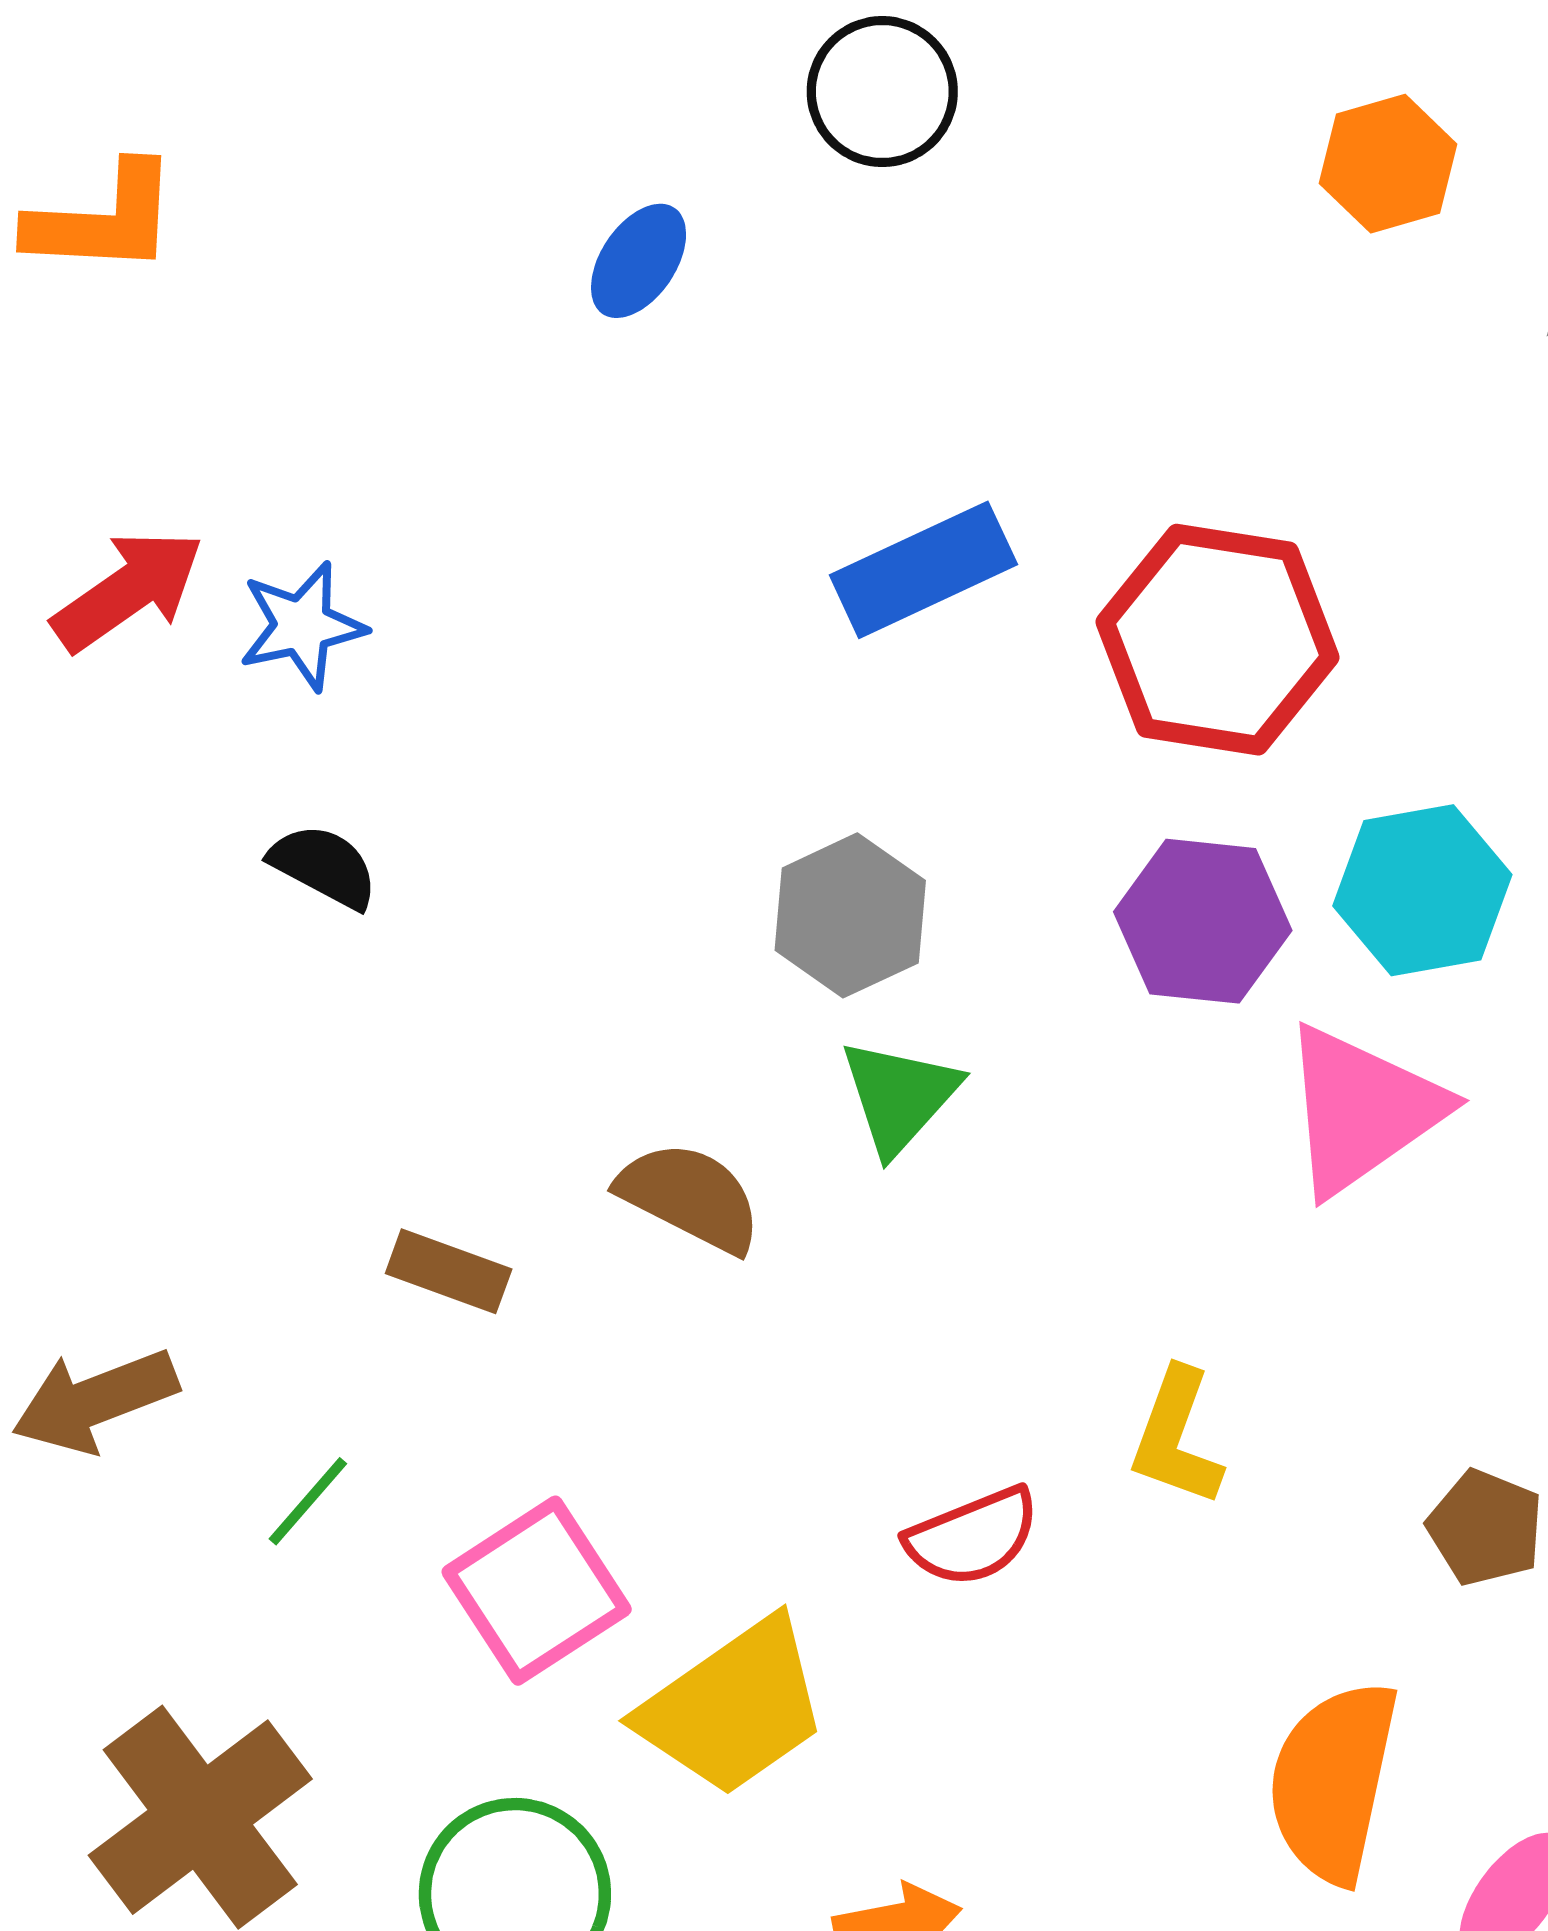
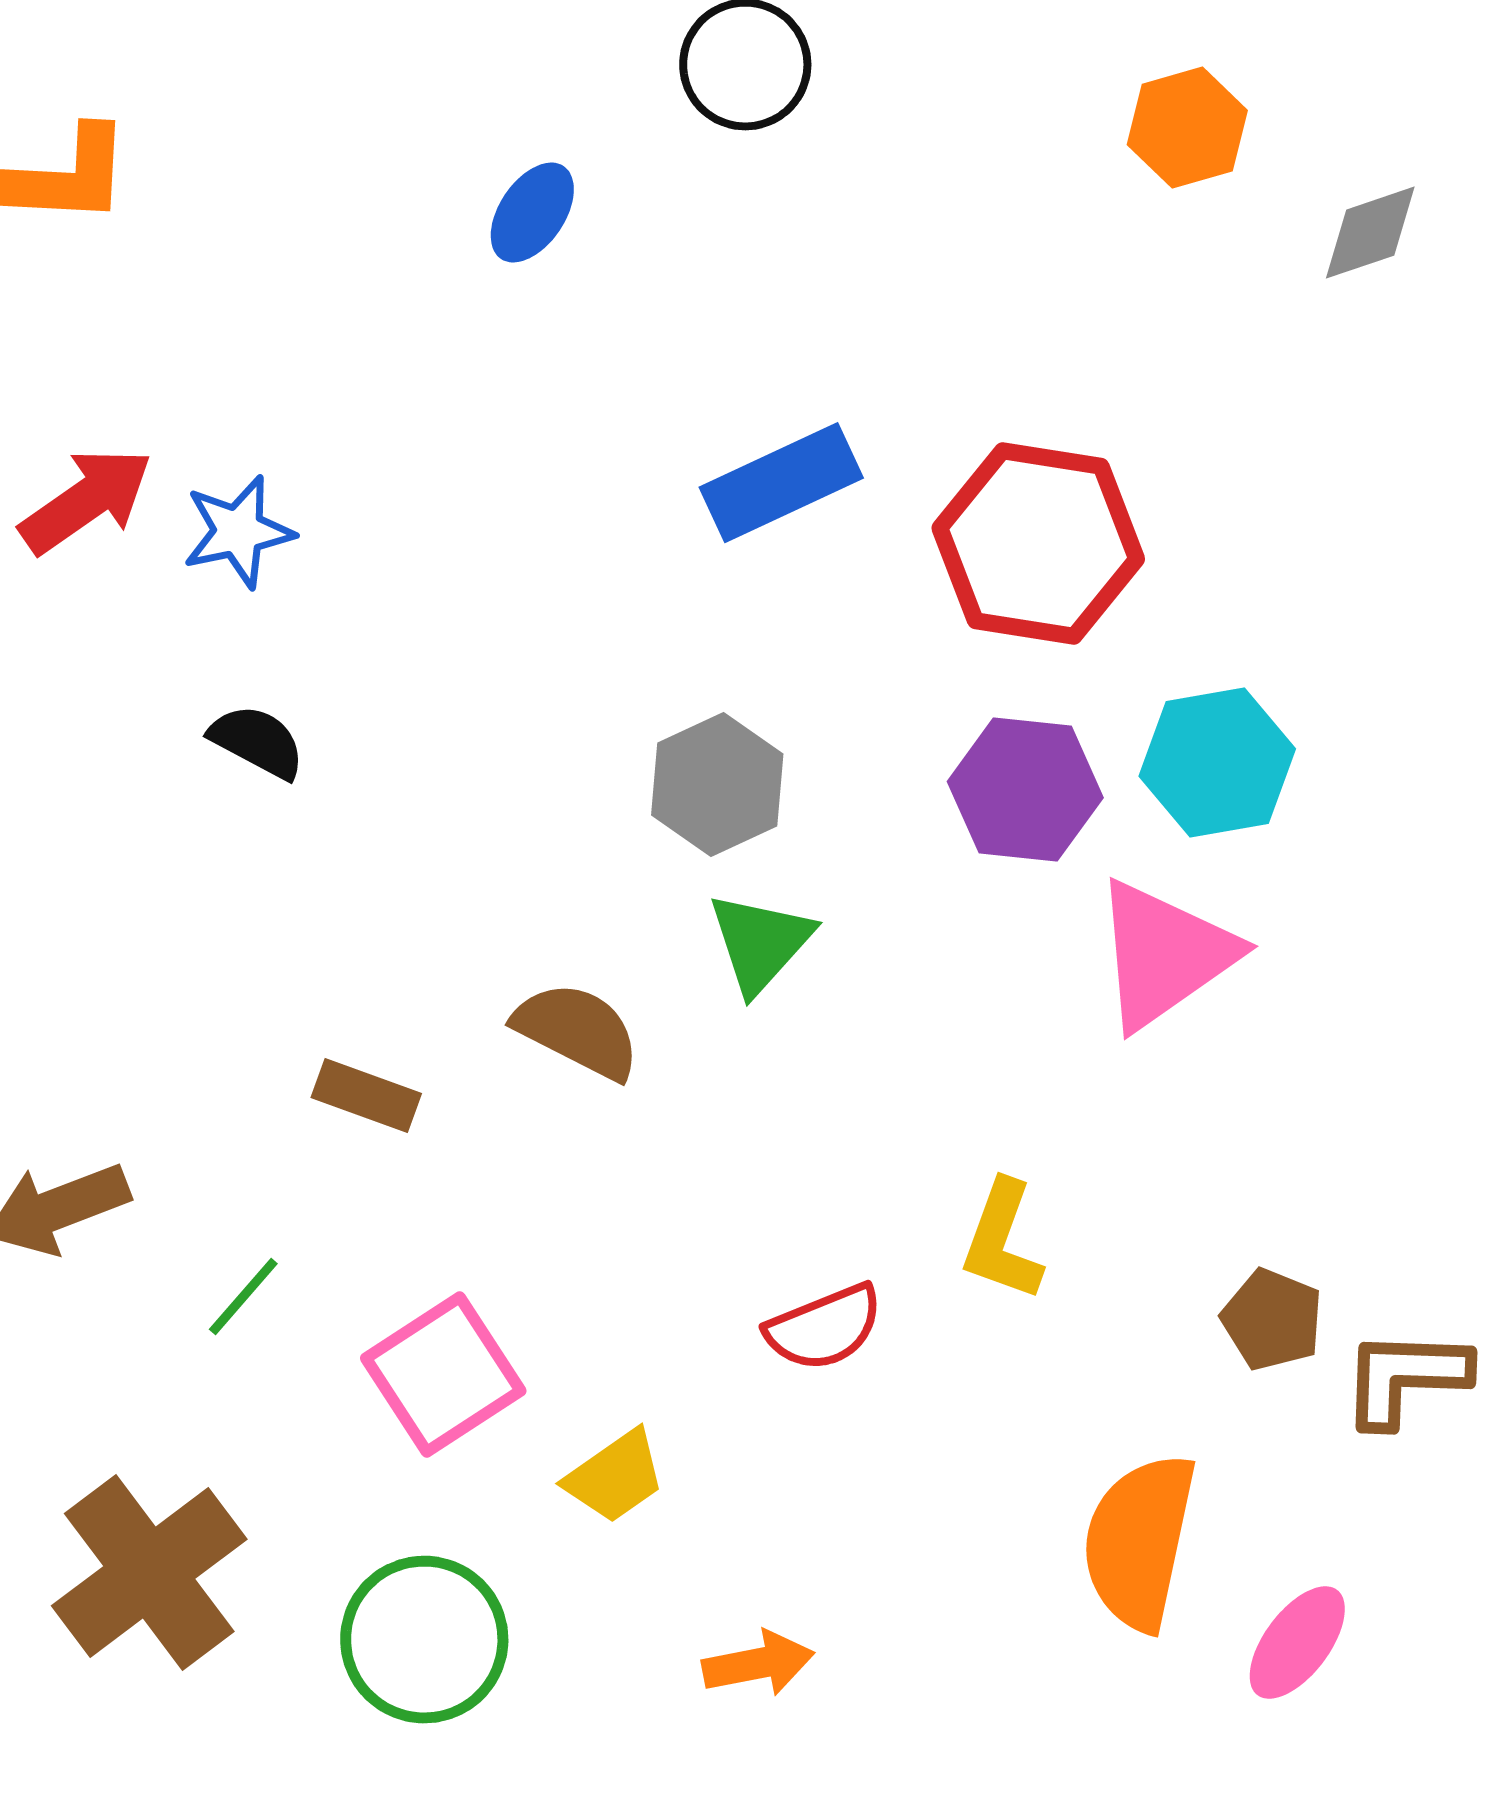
yellow trapezoid: (733, 1707) -> (615, 1477), size x0.6

